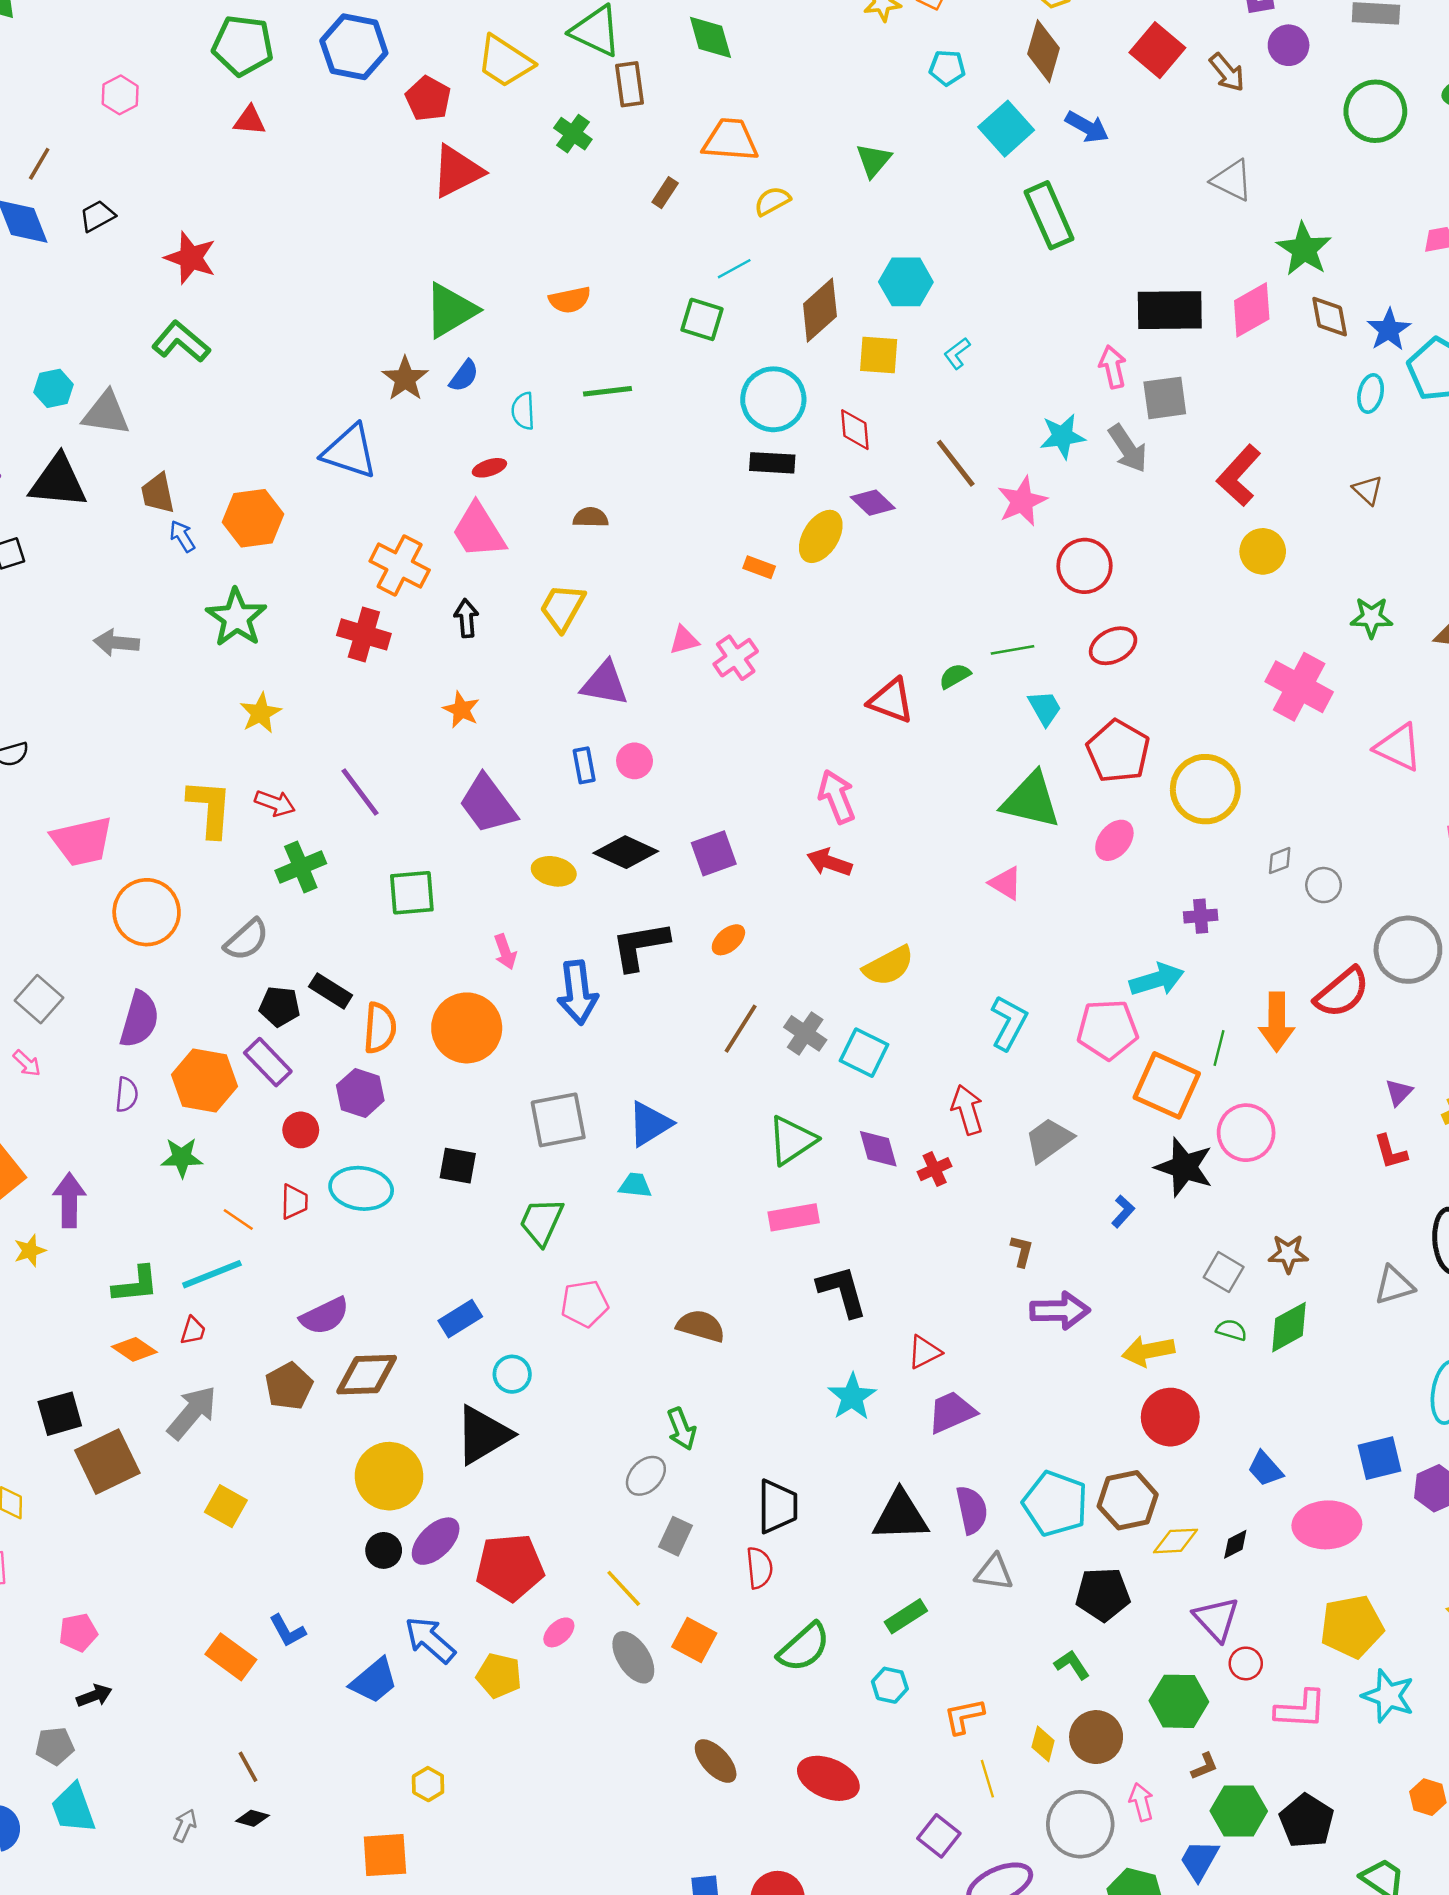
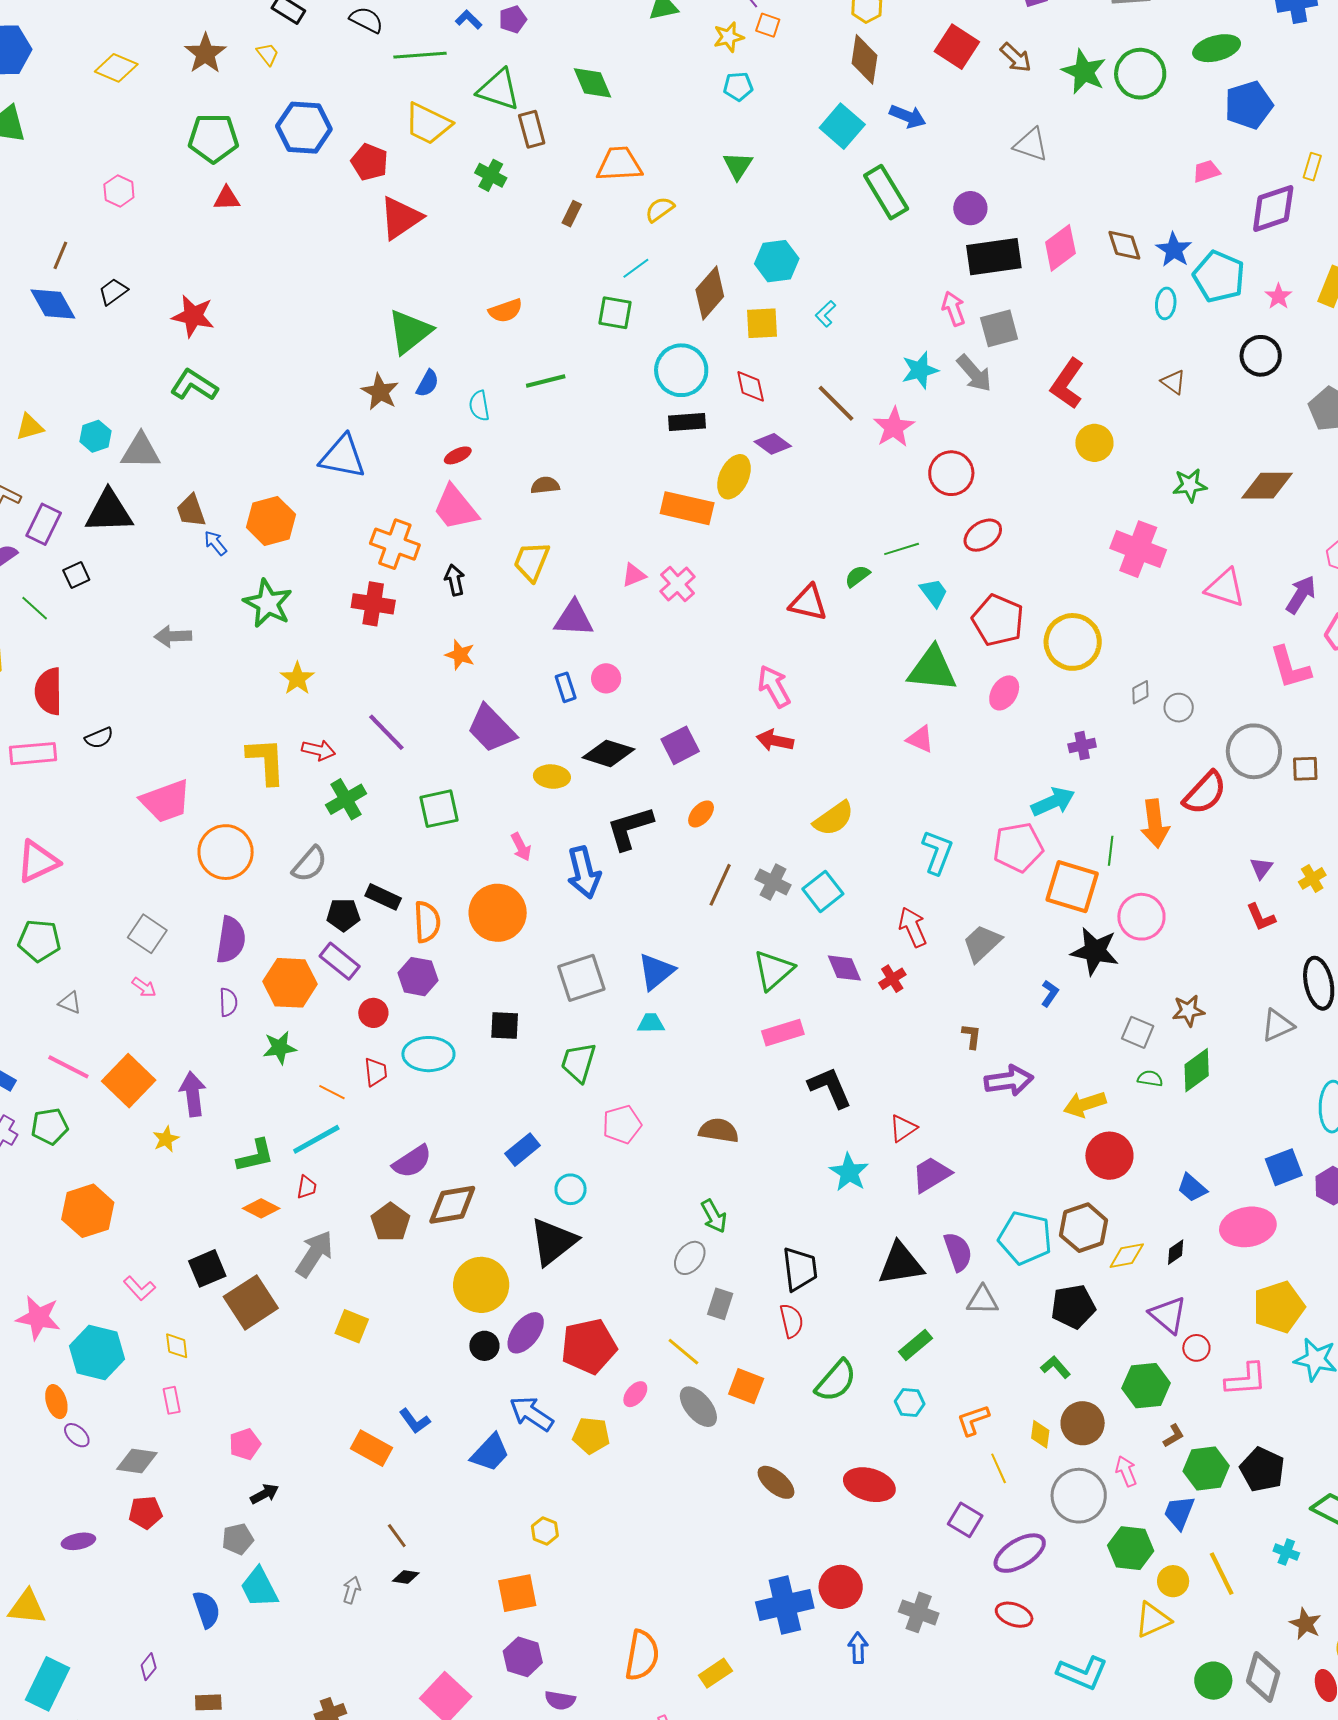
purple circle: (1289, 45) -> (970, 208), moved
cyan pentagon: (947, 68) -> (738, 86), moved
green star: (1304, 249) -> (1084, 72), moved
orange rectangle: (759, 567) -> (687, 508), size x2.0
cyan square: (864, 1053) -> (823, 891), turned 33

